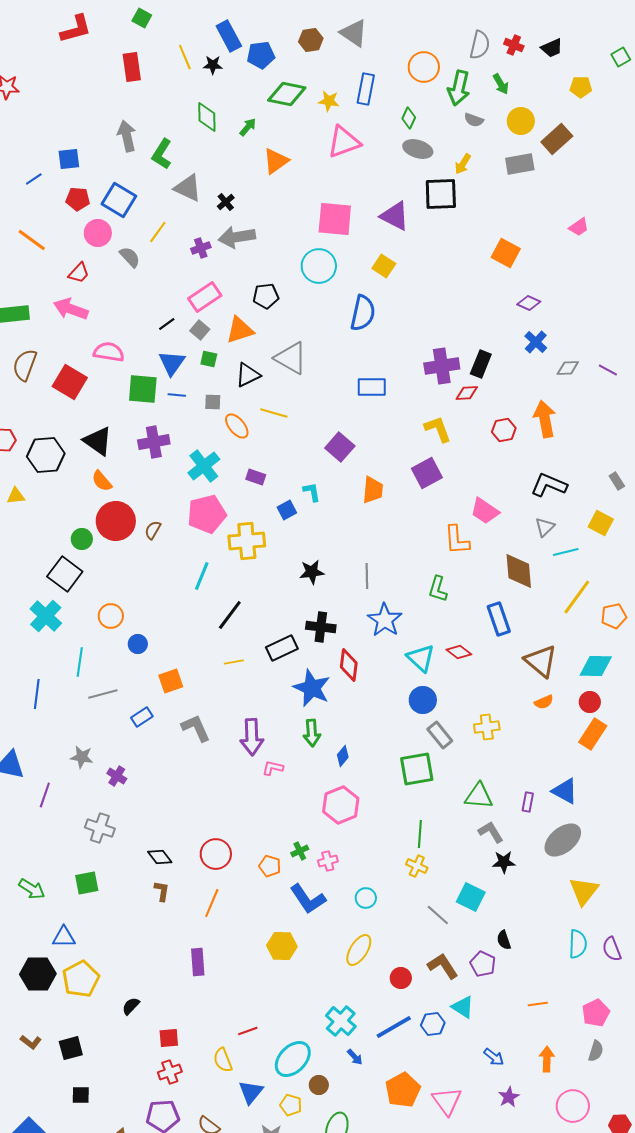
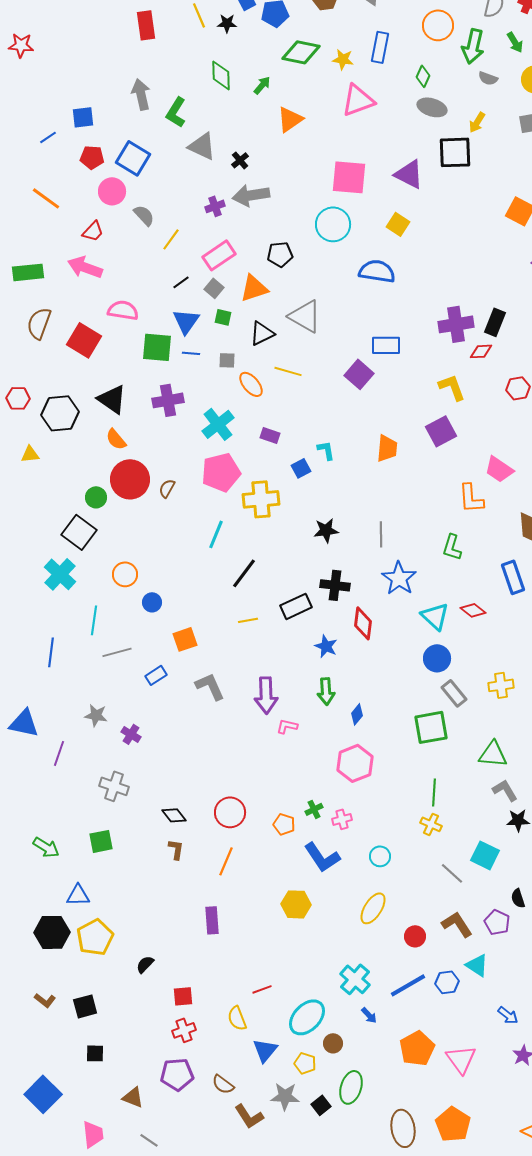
yellow line: (158, 232) -> (171, 239), moved
blue semicircle: (363, 313) -> (377, 271), turned -93
purple square: (340, 447) -> (359, 374), moved
blue star: (312, 688) -> (326, 646), size x0.6

